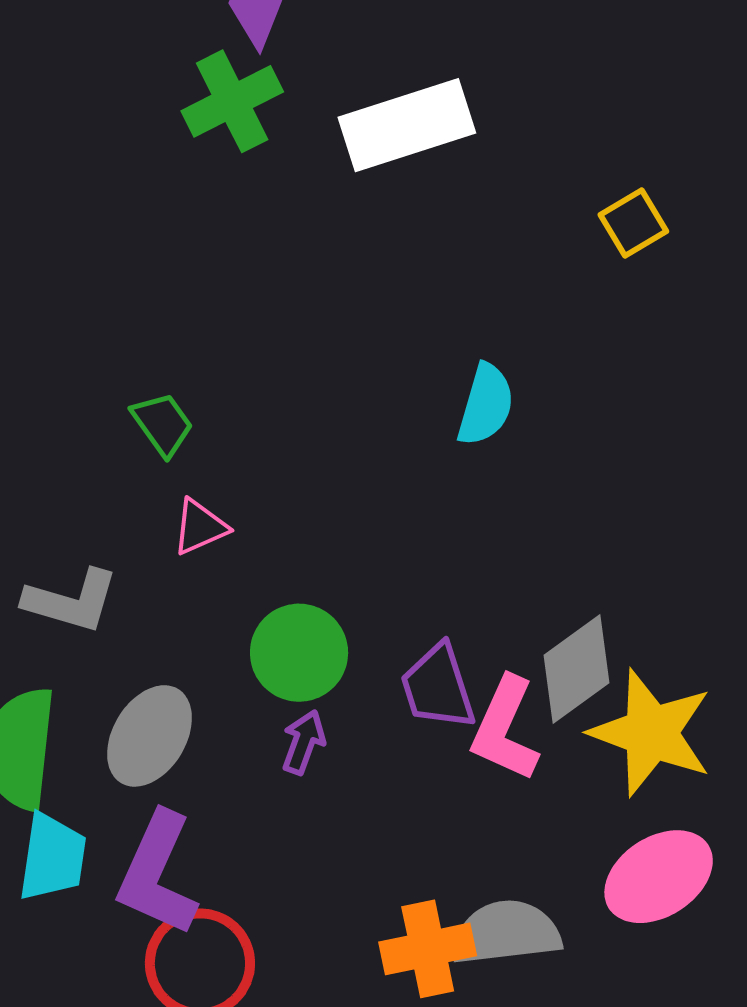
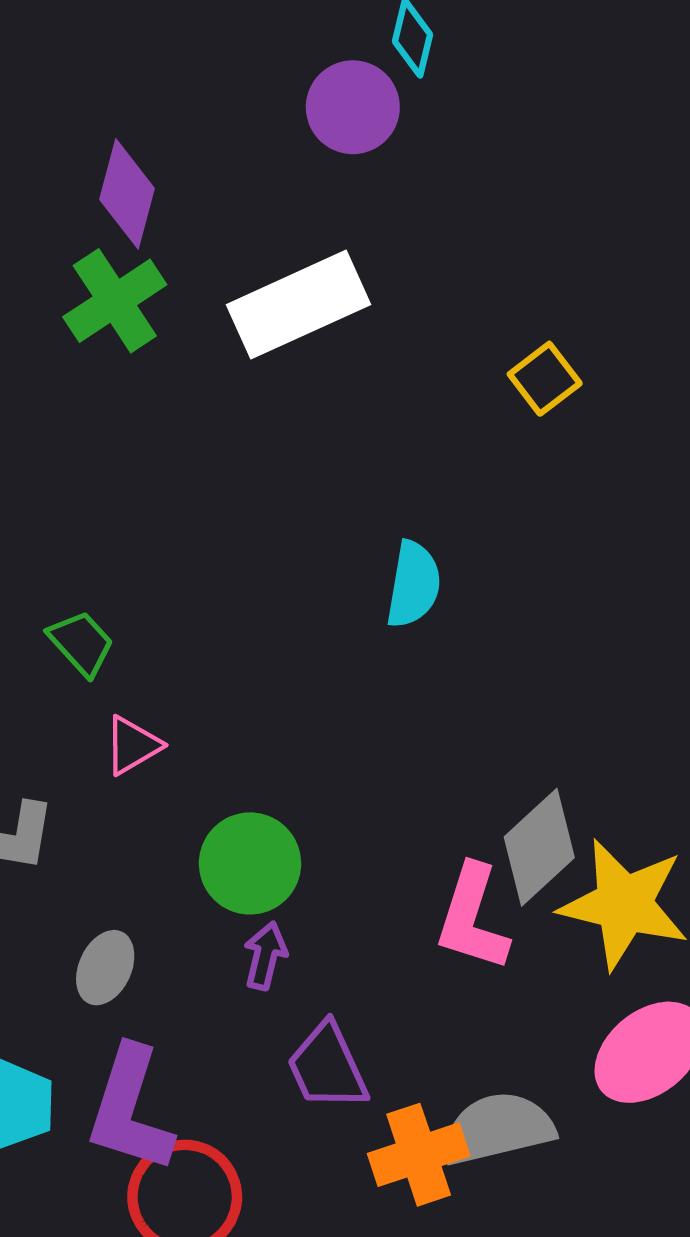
purple trapezoid: (438, 687) -> (327, 1067), moved
gray ellipse: (150, 736) -> (105, 968), size x0.7

